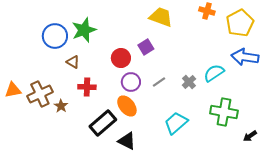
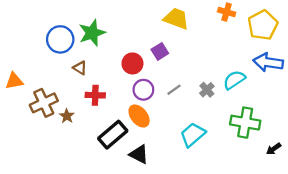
orange triangle: (13, 90) -> (14, 81), moved

